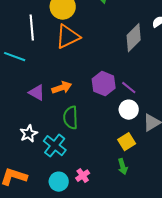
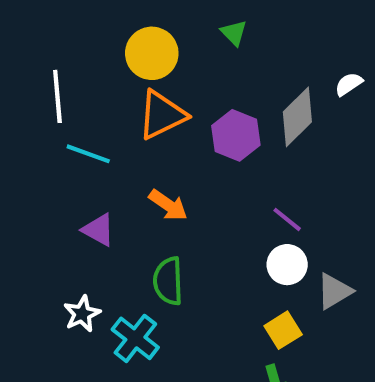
white line: (32, 28) -> (57, 96), moved
cyan line: (15, 57) -> (88, 154), moved
purple hexagon: (104, 84) -> (236, 135), moved
orange arrow: (62, 88) -> (168, 205), moved, turned 54

